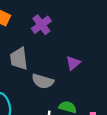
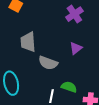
purple cross: (41, 25) -> (74, 14), moved

